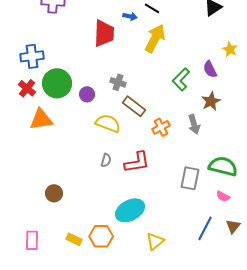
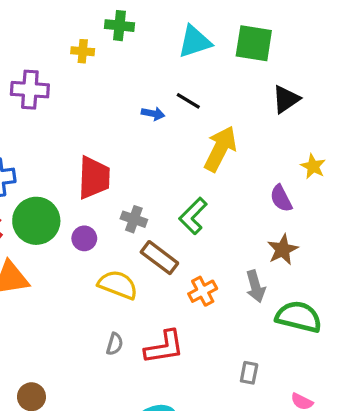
red trapezoid: (104, 33) -> (94, 178), moved
yellow arrow: (155, 38) -> (220, 149), moved
green L-shape: (181, 79) -> (193, 216), moved
green semicircle: (223, 166) -> (299, 317), moved
gray rectangle: (190, 178) -> (249, 373), size x0.6

